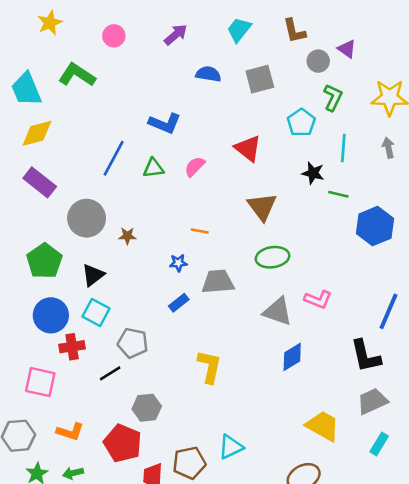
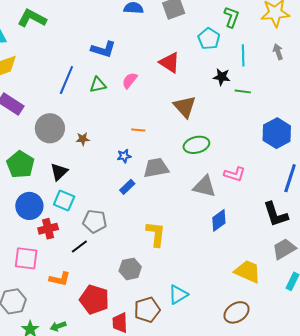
blue hexagon: (375, 226) -> (277, 133), moved
gray hexagon: (147, 408) -> (130, 269), moved
orange L-shape: (70, 432) -> (60, 279), moved

